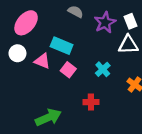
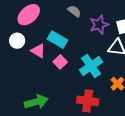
cyan cross: (103, 69) -> (91, 66), size x1.6
red cross: (91, 102) -> (88, 101), moved, size x1.5

